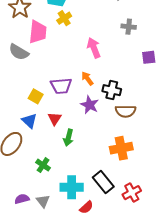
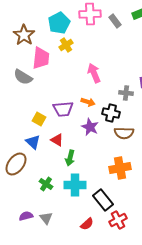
gray cross: (129, 27) -> (126, 93), moved
orange arrow: (87, 78) -> (88, 102), turned 144
red triangle: (55, 119) -> (57, 140), turned -32
cyan cross: (72, 187) -> (75, 185), moved
red cross: (132, 193) -> (118, 220), moved

